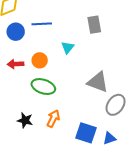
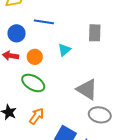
blue circle: (16, 32) -> (17, 33), moved
gray ellipse: (116, 105) -> (100, 115), turned 55

